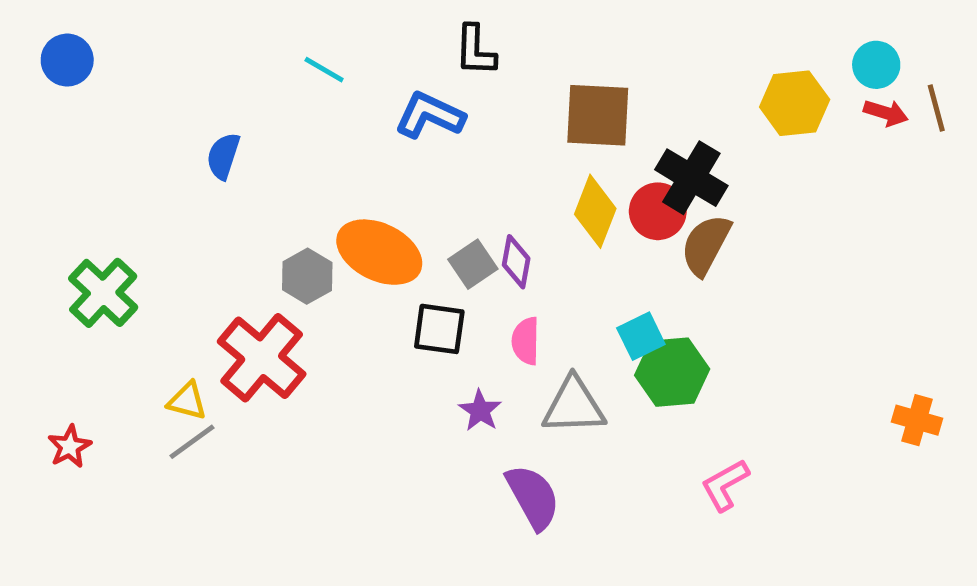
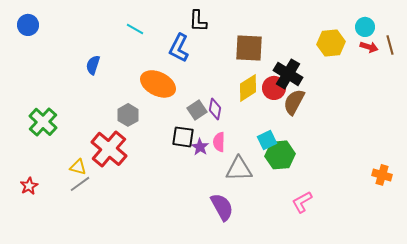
blue L-shape: (430, 115) -> (179, 48), turned -88
yellow diamond: (595, 211) -> (248, 88), turned 36
orange ellipse: (379, 252) -> (158, 84), moved
purple star: (480, 411) -> (200, 147), moved

